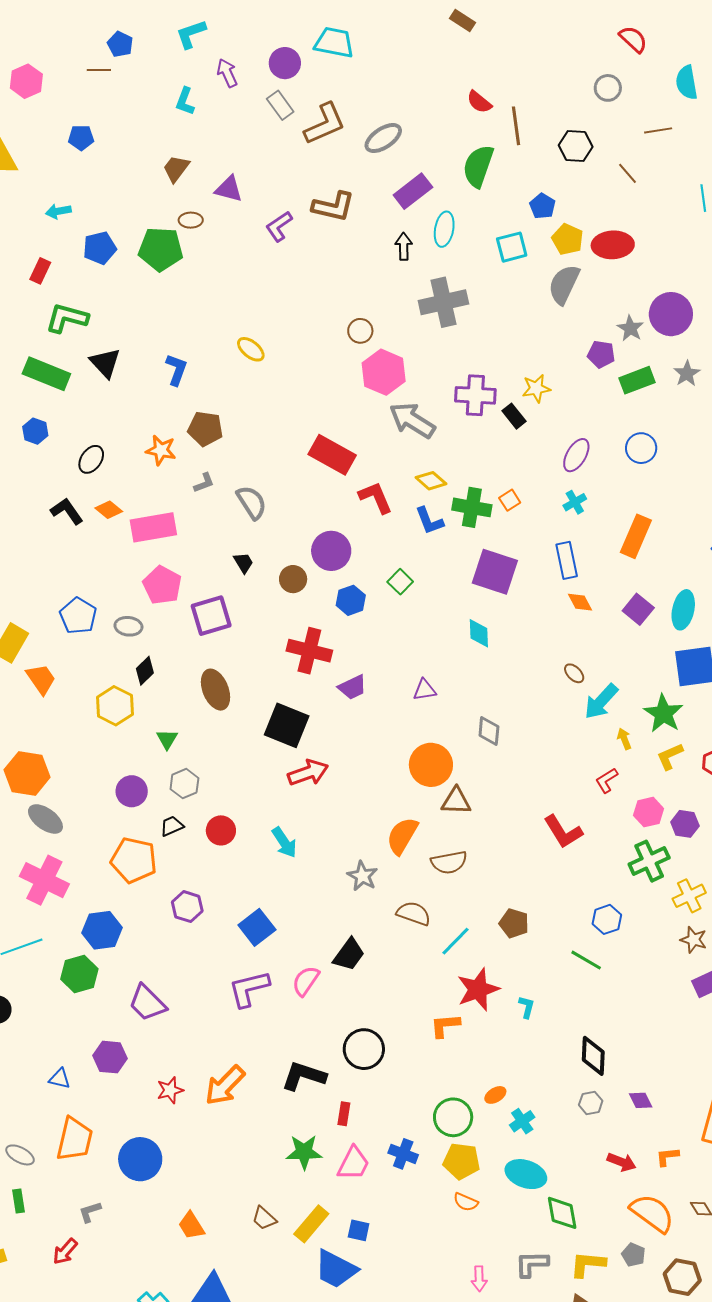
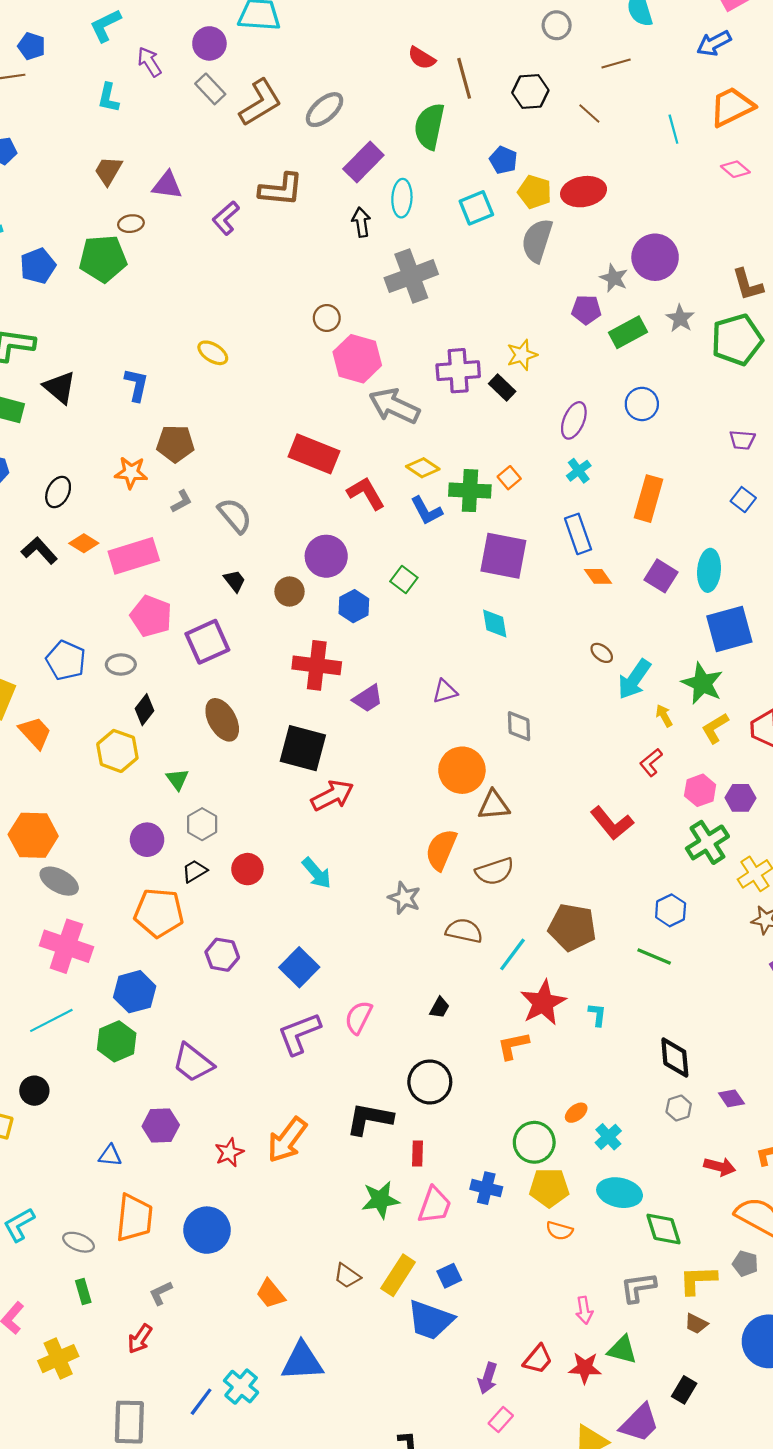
brown pentagon: (514, 923) -> (572, 927), size x1.5
black trapezoid: (349, 955) -> (440, 1008), moved, size x0.6
blue square: (359, 1230) -> (449, 1276), turned -30

